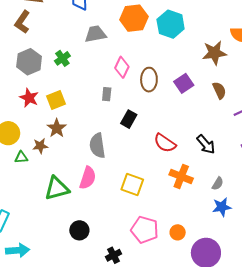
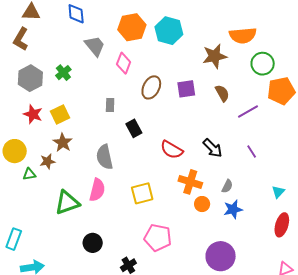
gray trapezoid: (96, 34) -> (95, 46), turned 65
pink diamond: (122, 67) -> (124, 63), moved
brown ellipse: (149, 80) -> (151, 87), turned 30
purple square: (184, 83) -> (186, 89), turned 30
black rectangle: (129, 119) -> (134, 128), turned -54
yellow square: (132, 185) -> (142, 193), turned -30
orange circle: (178, 232) -> (202, 204), moved

